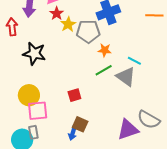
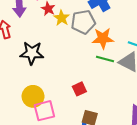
orange star: (105, 50) -> (103, 38), size x1.5
green line: (104, 70) -> (105, 59), turned 54

